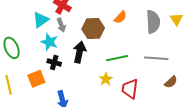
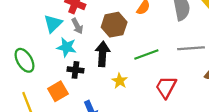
yellow star: (106, 79) -> (120, 81), moved
red trapezoid: (130, 89) -> (166, 87), turned 30

